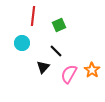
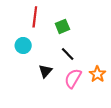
black line: (56, 51) -> (68, 54), moved

